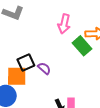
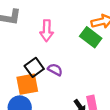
pink arrow: (64, 24) -> (47, 31), moved

